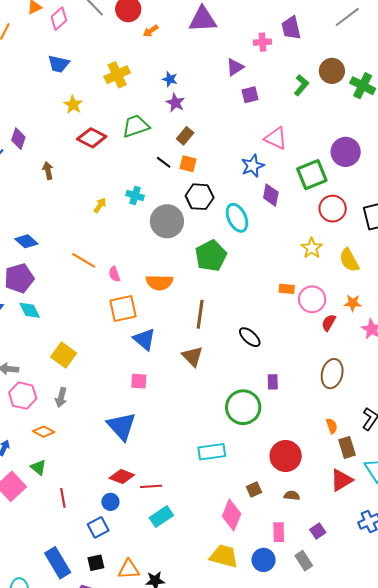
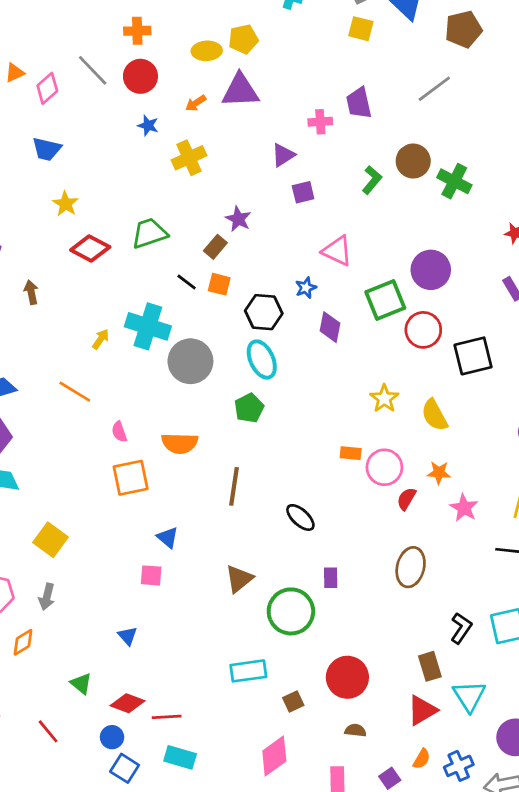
orange arrow: (151, 31) -> (196, 103), moved
yellow cross: (117, 75) -> (189, 158), moved
blue star: (170, 79) -> (148, 125), moved
purple star: (175, 103) -> (238, 219), moved
blue star: (253, 166) -> (306, 288), size x0.7
cyan cross: (135, 196) -> (148, 326), size x1.8
black hexagon: (200, 197) -> (264, 312), moved
red circle: (333, 209) -> (423, 330), moved
cyan ellipse: (237, 218) -> (262, 360), moved
green pentagon: (211, 256) -> (249, 408), size x0.7
orange line: (84, 260) -> (75, 392), moved
blue triangle: (144, 339) -> (168, 537), moved, size x0.7
brown triangle: (192, 356) -> (239, 579), moved, turned 35
blue triangle: (122, 426) -> (128, 636), size x0.5
orange semicircle: (332, 426) -> (422, 759), moved, turned 49
orange diamond: (44, 432) -> (23, 642), turned -60
green triangle: (38, 467) -> (81, 684), moved
brown square: (254, 490) -> (293, 702), moved
red line: (63, 498) -> (48, 731), turned -30
pink diamond: (232, 515) -> (274, 756), turned 32
cyan rectangle: (161, 517) -> (180, 757), turned 50
blue square: (98, 527) -> (125, 768), moved, turned -30

